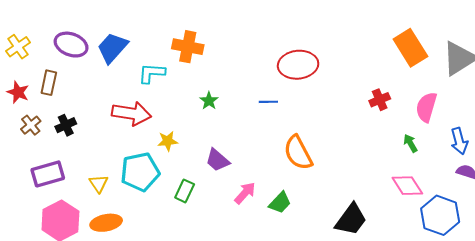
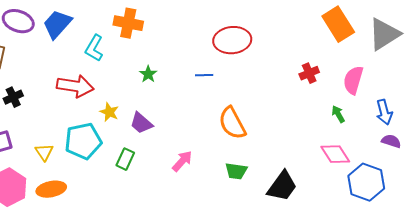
cyan L-shape: (152, 73) -> (94, 48), turned -64
yellow star: (168, 141) -> (109, 112), turned 30
purple trapezoid: (217, 160) -> (141, 123), moved
green trapezoid: (280, 203) -> (236, 171), moved, turned 55

